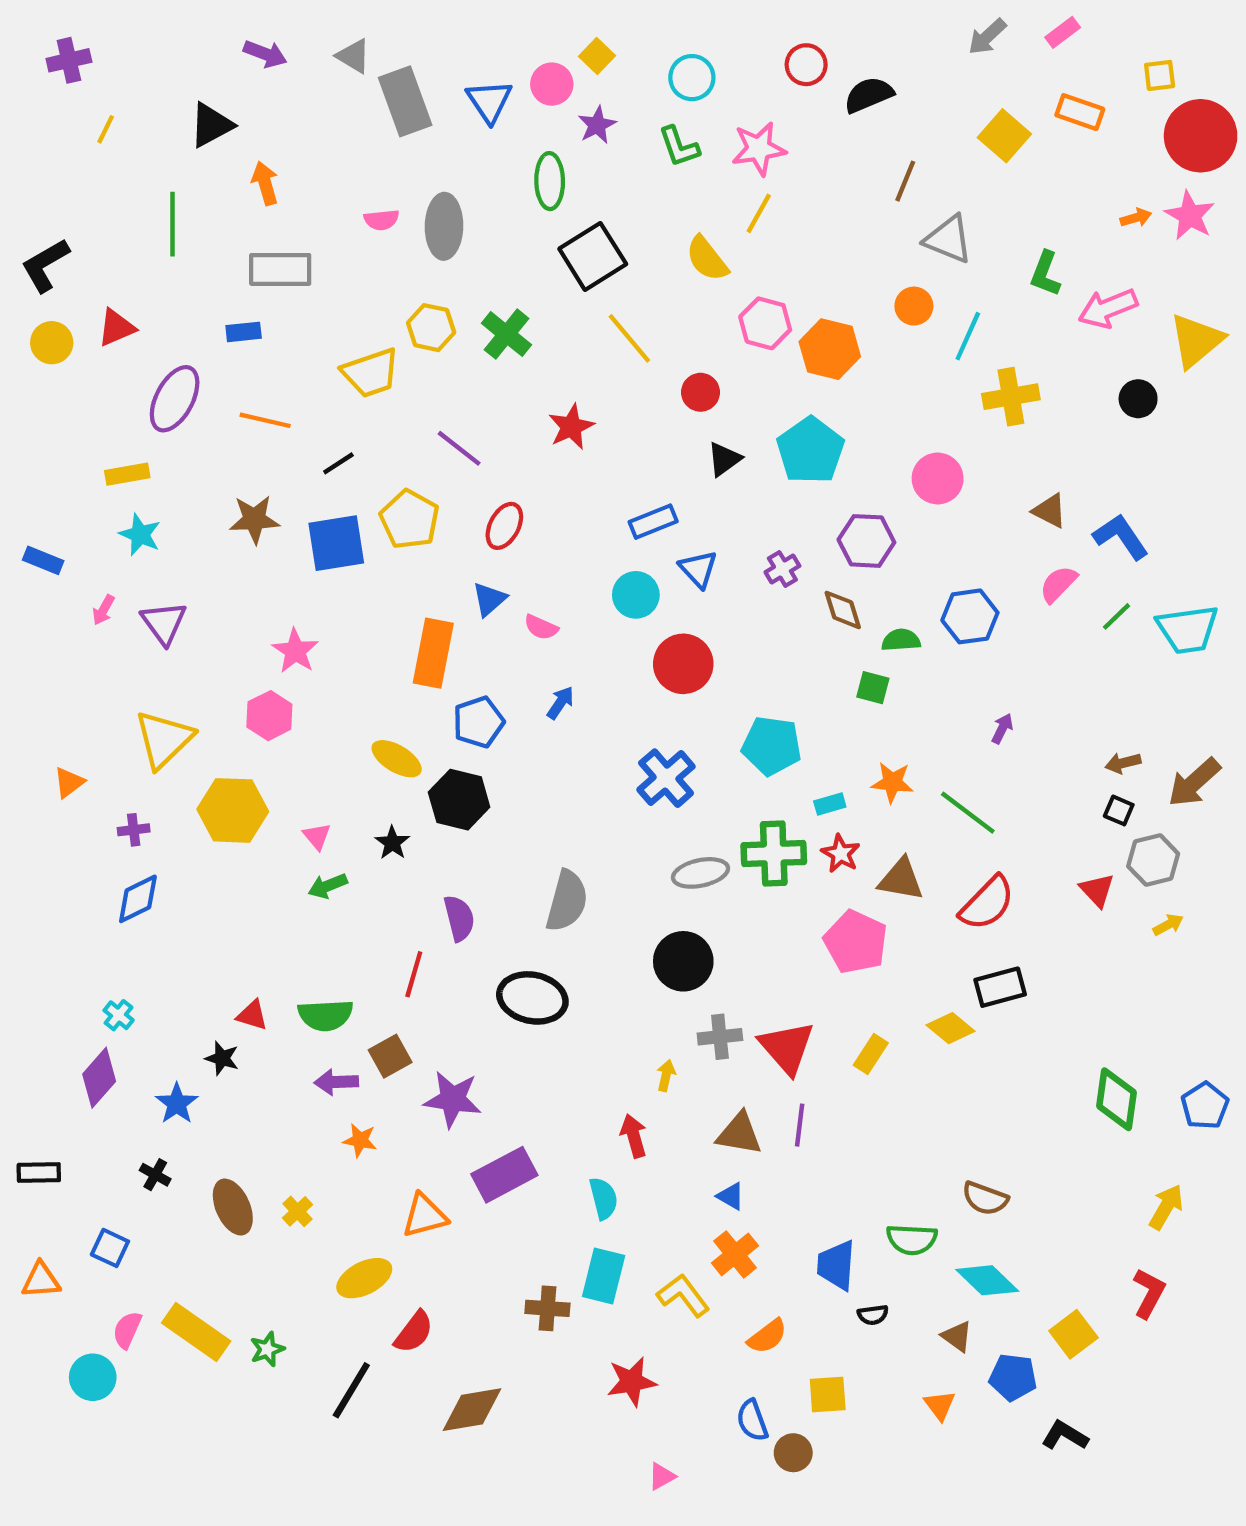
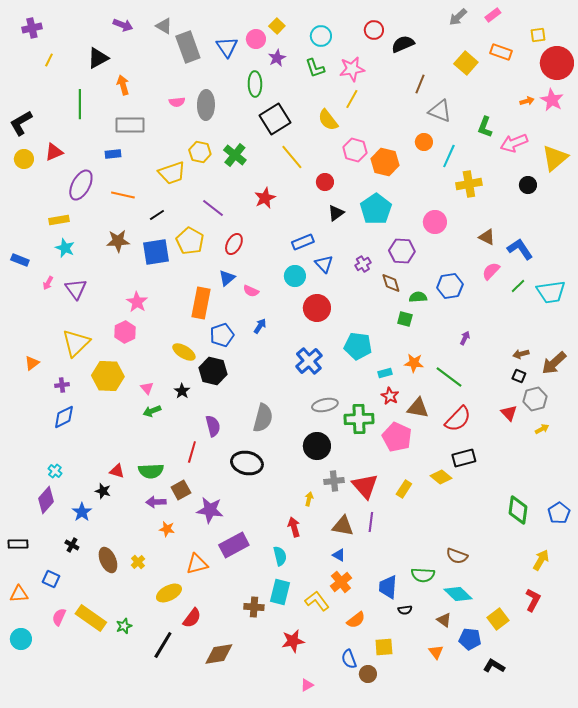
green cross: (774, 854) -> (359, 419), moved
cyan circle: (93, 1377) -> (21, 639), moved

